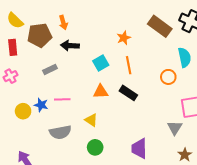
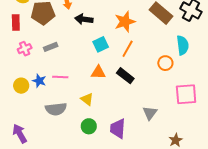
orange star: (124, 38) -> (125, 22), size x1.5
black arrow: (70, 46) -> (84, 19), moved
orange line: (129, 65) -> (128, 49), turned 36
pink cross: (10, 76) -> (25, 49), moved
gray triangle: (175, 128) -> (150, 113), moved
purple trapezoid: (139, 149) -> (118, 129), moved

